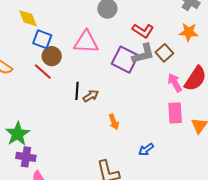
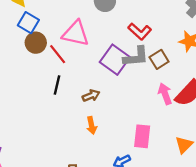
red line: (43, 72) -> (58, 54), moved
brown arrow: (91, 96) -> (91, 96), moved
pink rectangle: (175, 113) -> (142, 136), moved

